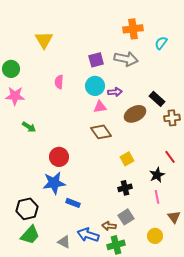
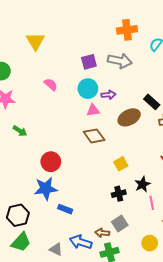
pink semicircle: (59, 82) -> (51, 84), turned 128
black star: (157, 175) -> (142, 184), moved

